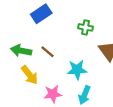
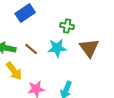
cyan star: (77, 70) -> (57, 48), moved

